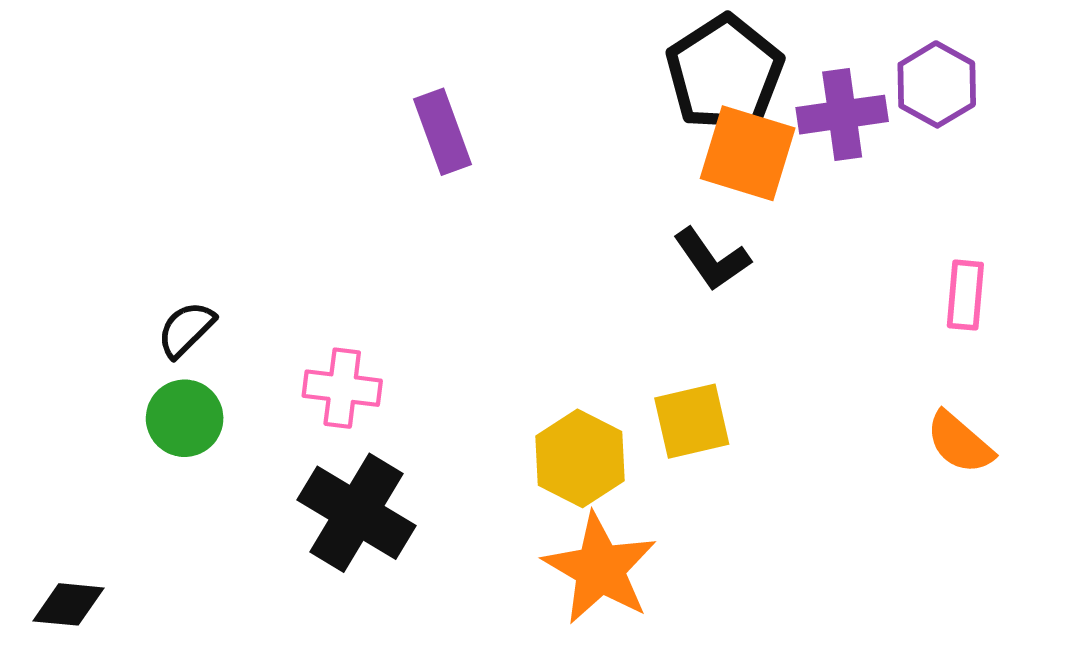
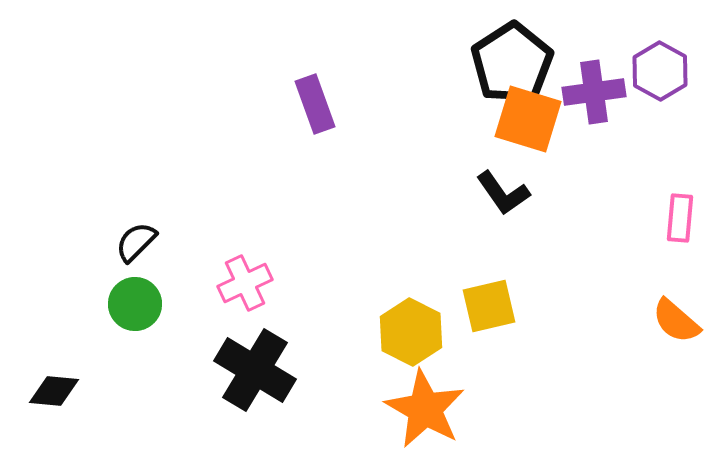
pink cross: (342, 388) -> (245, 283), turned -32
black diamond: (69, 604) -> (54, 391), moved

